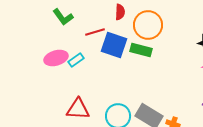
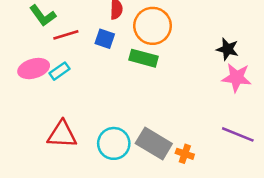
red line: (95, 32) -> (66, 35), moved
blue square: (114, 45) -> (105, 39), moved, size x0.6

